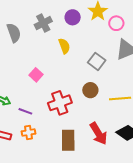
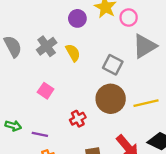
gray cross: (43, 23) -> (47, 46), moved
brown circle: (90, 90) -> (111, 99), size x1.6
red cross: (60, 103) -> (78, 119), size x0.6

